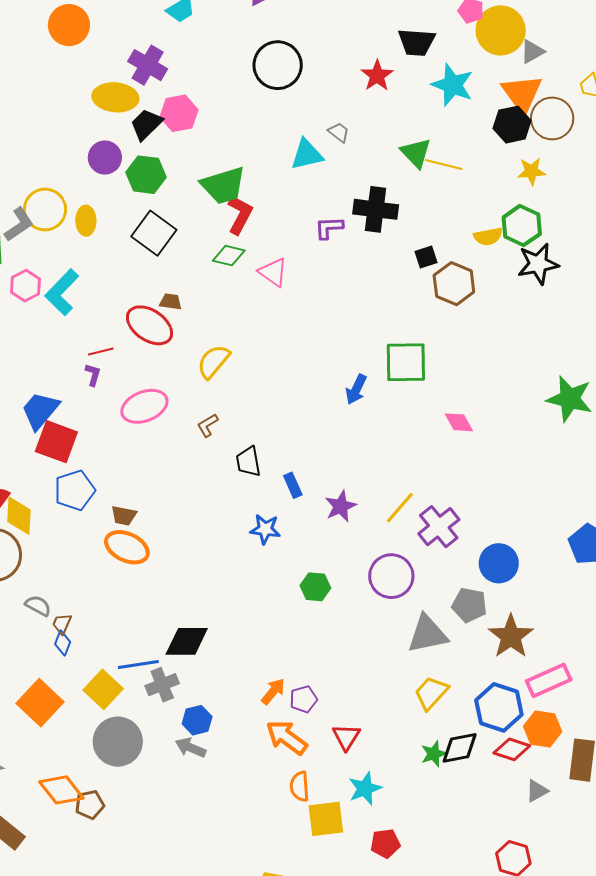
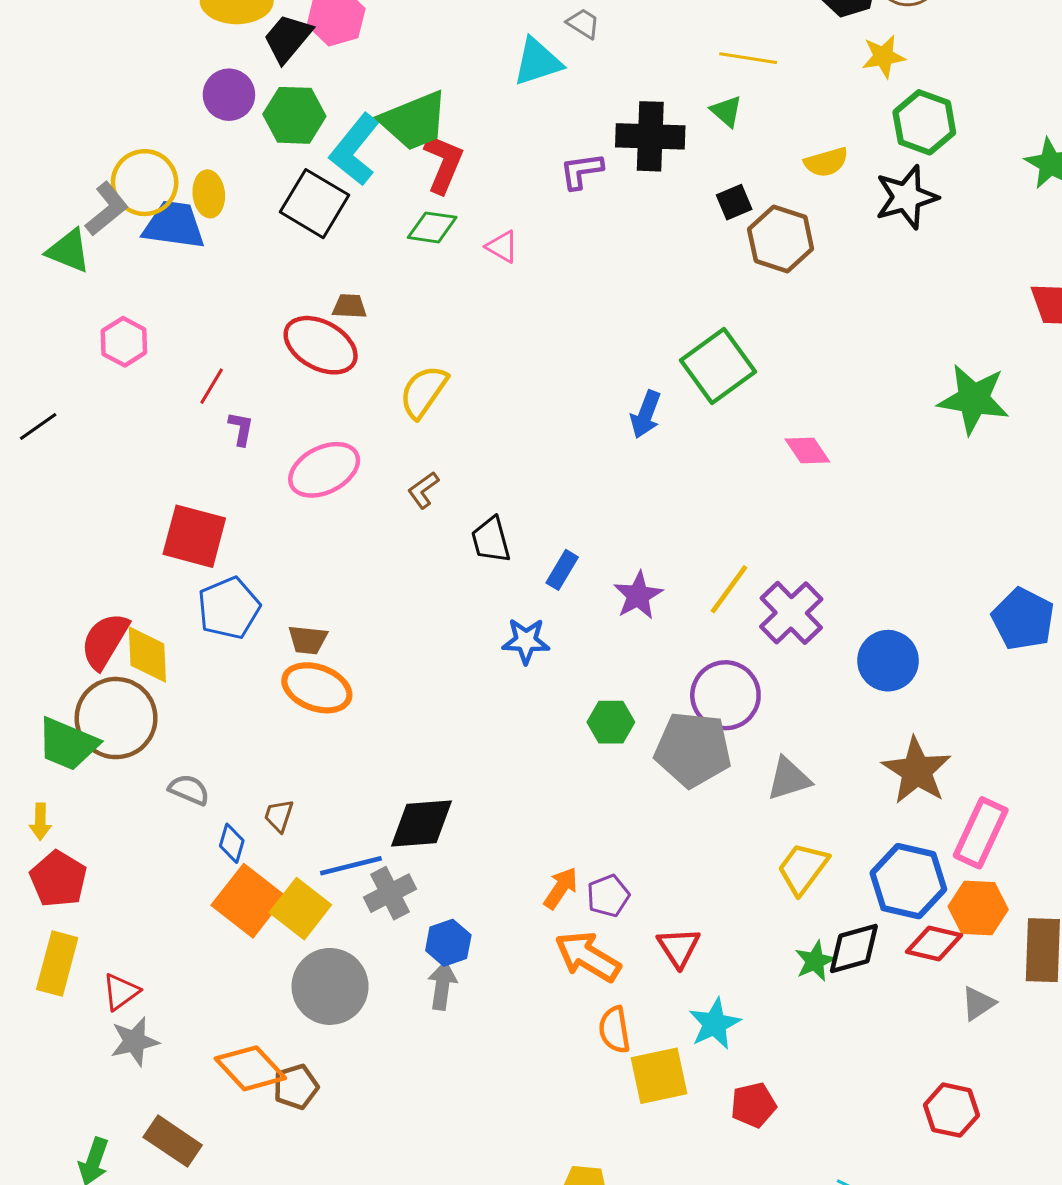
green triangle: (416, 153) -> (726, 111), moved, size x0.7
green hexagon: (522, 226) -> (924, 122), moved
pink triangle: (273, 272) -> (502, 247), size x0.7
pink hexagon: (25, 286) -> (124, 342), moved
cyan L-shape: (62, 292) -> (355, 150), moved
red line: (101, 352) -> (212, 386), moved, turned -40
green square: (406, 362) -> (718, 366), turned -30
blue trapezoid: (40, 410) -> (174, 225), moved, turned 63
blue rectangle: (293, 485) -> (562, 570), turned 60
gray pentagon: (469, 605) -> (693, 749), moved, size x1.4
brown trapezoid: (62, 624) -> (279, 816), moved
gray triangle: (427, 634) -> (789, 779), size x0.7
pink rectangle: (549, 680) -> (981, 833), turned -36
orange square: (40, 703) -> (248, 901), moved
gray arrow: (191, 748) -> (442, 986), turned 80

